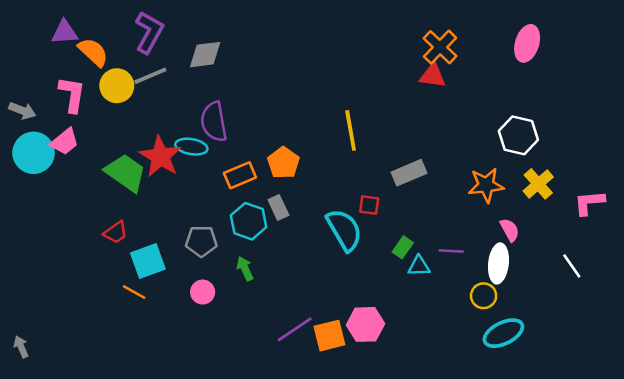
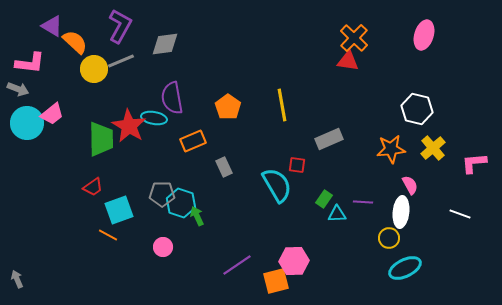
purple triangle: (65, 32) -> (52, 26), turned 35
pink L-shape: (72, 94) -> (30, 63), moved, turned 88
orange pentagon: (283, 163) -> (228, 107), moved
green trapezoid: (126, 173) -> (101, 139), turned 54
cyan hexagon: (249, 221) -> (181, 203), moved
white line: (572, 266) -> (460, 214), turned -35
pink circle: (203, 292) -> (163, 247), moved
orange square: (329, 336) -> (276, 281), moved

